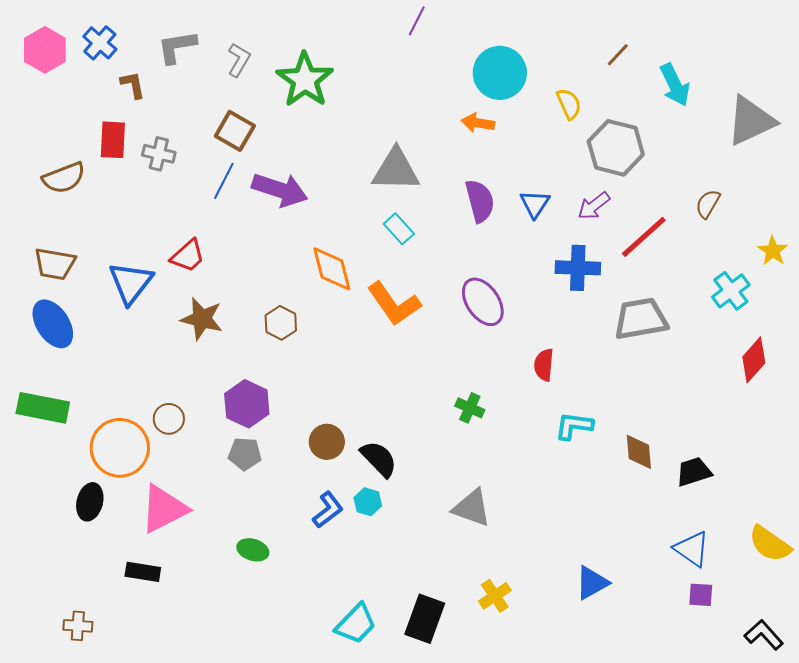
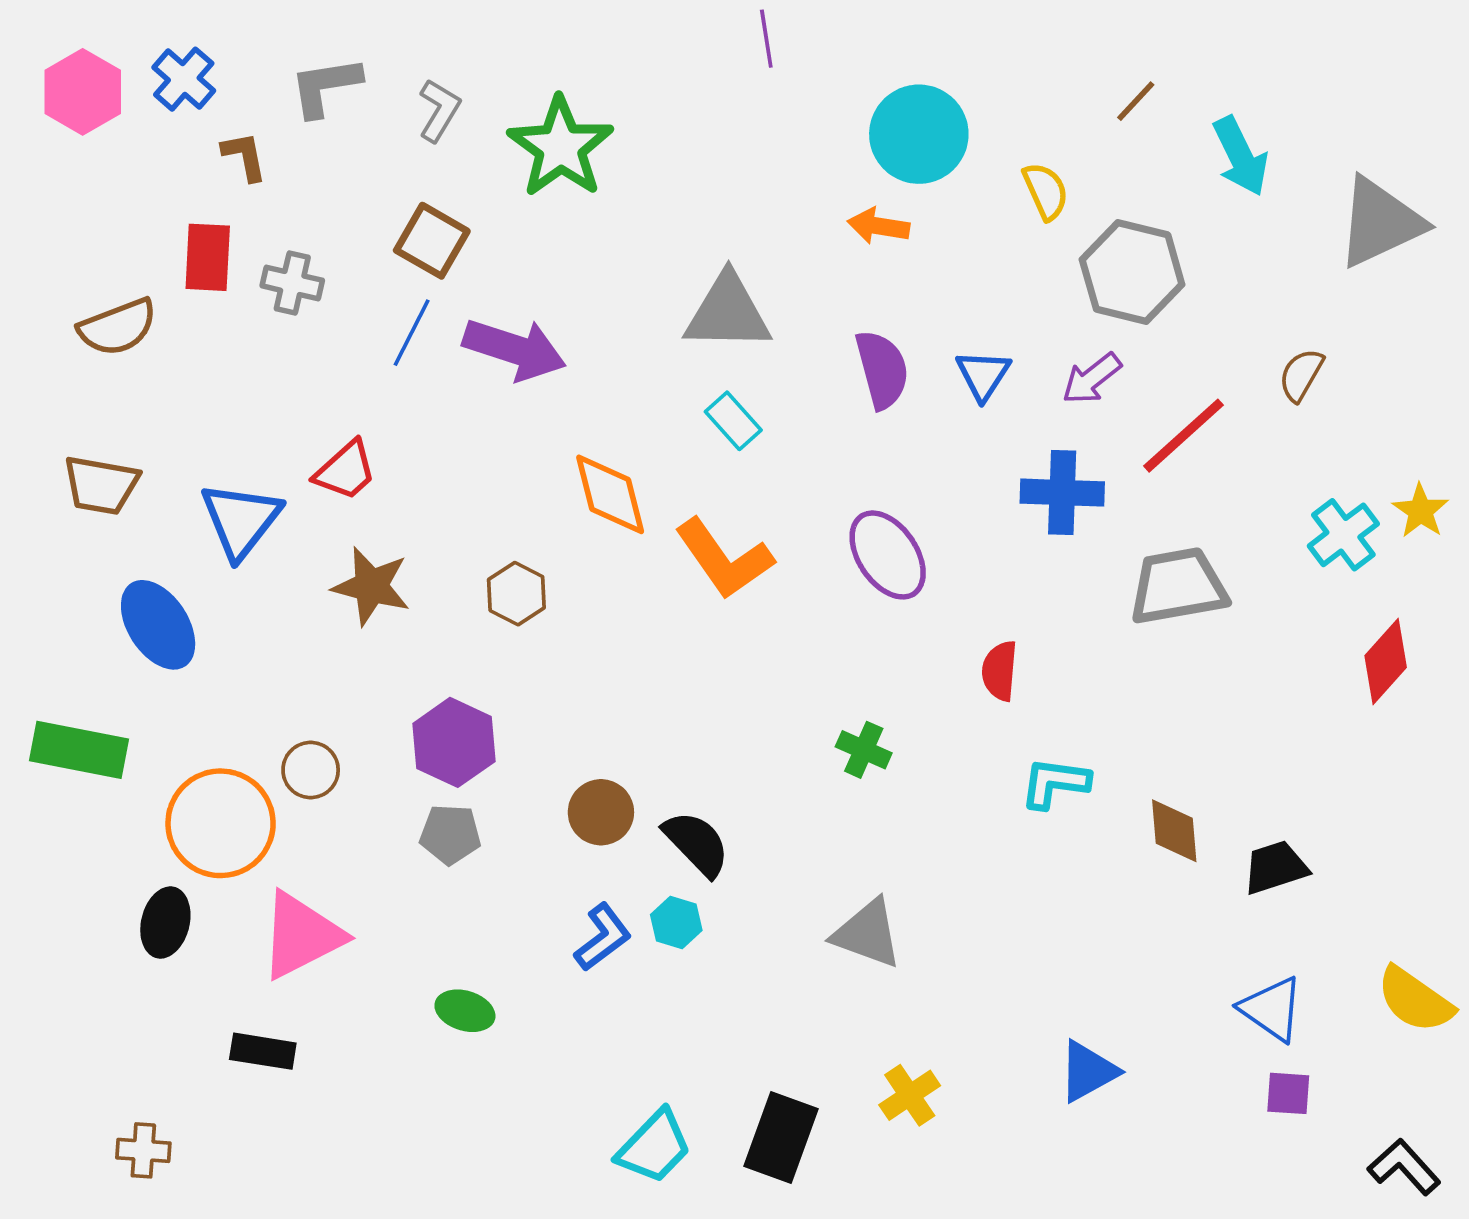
purple line: (417, 21) -> (766, 39), turned -36
yellow star: (773, 251) -> (1421, 511), moved
blue ellipse: (53, 324) -> (158, 625), moved

